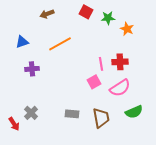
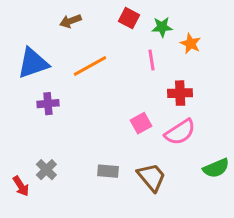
blue triangle: (22, 42) -> (33, 63), size x1.6
pink line: (101, 64) -> (152, 60), moved
green semicircle: (134, 112) -> (216, 168), moved
brown trapezoid: (101, 118) -> (152, 177), turned -30

